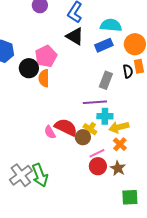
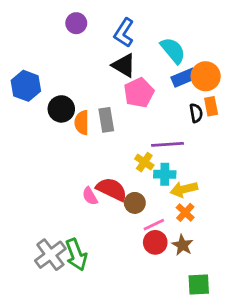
cyan semicircle: (111, 25) -> (173, 50), turned 45
blue rectangle: (104, 45) -> (184, 78), moved
pink pentagon: (46, 56) -> (139, 93), moved
gray rectangle: (106, 80) -> (106, 120), moved, turned -30
purple line: (95, 102) -> (167, 144), moved
yellow cross: (90, 129) -> (144, 162), moved

